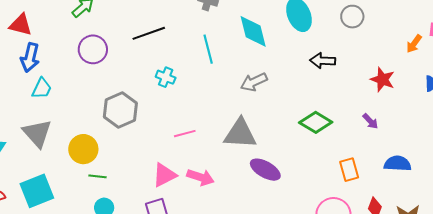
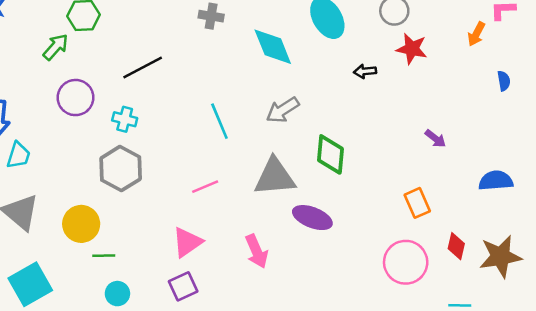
cyan line: (208, 49) -> (219, 121), moved
black arrow: (323, 61) -> (365, 71), size x0.7
cyan cross: (166, 77) -> (125, 119), moved
red star: (383, 80) -> (412, 49), moved
green diamond: (316, 122) -> (330, 154), moved, turned 72
blue semicircle: (398, 164) -> (496, 181), moved
pink arrow: (201, 177) -> (257, 251), moved, turned 56

